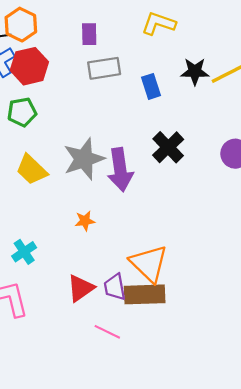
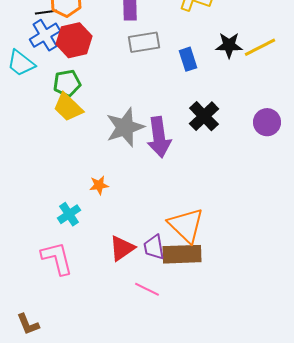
yellow trapezoid: (32, 170) -> (68, 107), moved
orange star: (85, 221) -> (99, 185), moved

